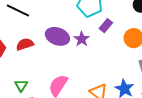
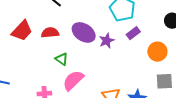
green triangle: (21, 85) -> (62, 59), moved, turned -40

